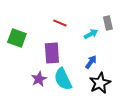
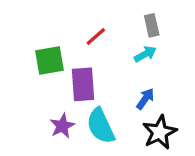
red line: (60, 23) -> (96, 36), turned -64
gray rectangle: (108, 23) -> (152, 25), moved
green square: (17, 38) -> (49, 60), moved, turned -30

